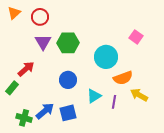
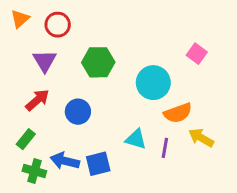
purple triangle: (43, 42) -> (45, 61), moved
blue circle: (68, 80) -> (78, 112), moved
green rectangle: (12, 88) -> (26, 139), moved
cyan triangle: (94, 96) -> (136, 139), turned 49
blue arrow: (45, 111) -> (65, 161), turned -126

